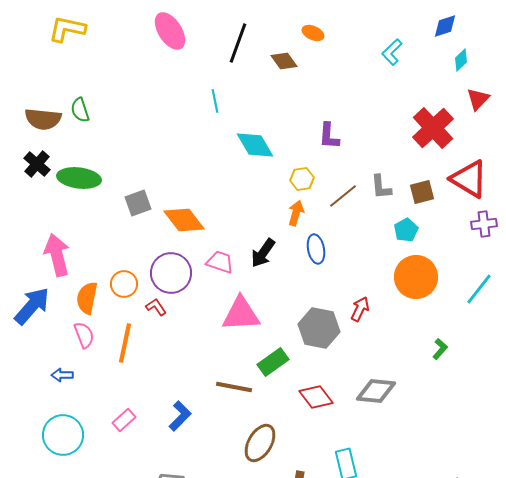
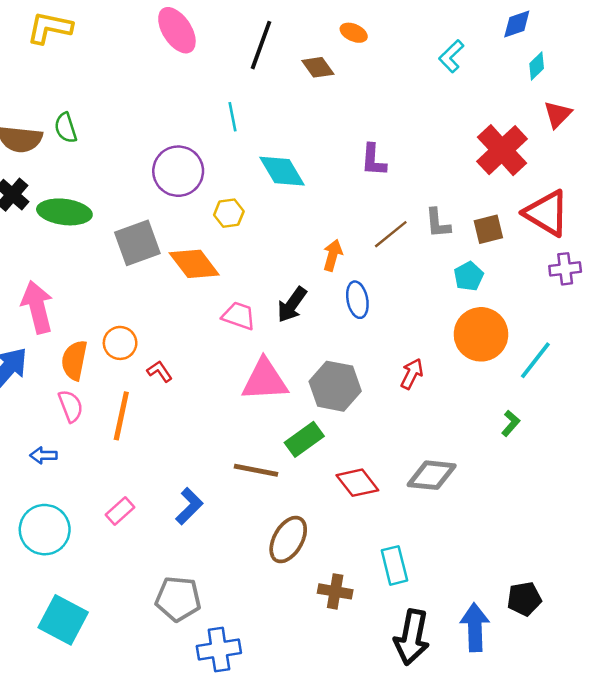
yellow hexagon: (302, 179) -> (229, 213), moved
gray square: (138, 203) -> (137, 243), size x1.4
purple circle: (171, 273) -> (178, 171), moved
cyan line: (479, 289) -> (535, 360), moved
gray hexagon: (319, 328) -> (335, 386), moved

